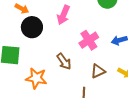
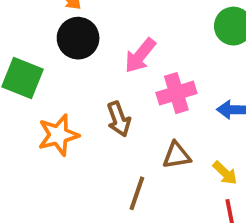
pink arrow: (63, 15) -> (140, 55), moved
orange star: (36, 78) -> (58, 135), turned 30

